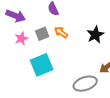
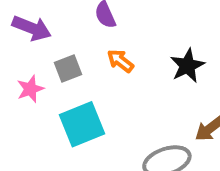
gray square: (42, 34) -> (68, 69), moved
pink star: (21, 38) -> (30, 89), moved

